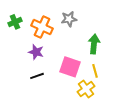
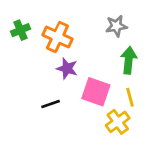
gray star: (69, 19) -> (116, 26), moved
purple star: (36, 52) -> (67, 68), moved

